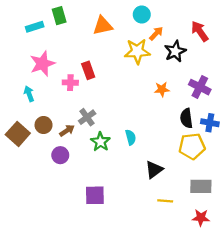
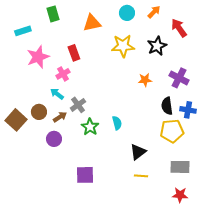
cyan rectangle: (35, 27) -> (23, 31), moved
orange arrow: (156, 33) -> (154, 12), moved
red rectangle: (88, 70) -> (74, 53), moved
pink cross: (70, 83) -> (63, 74), turned -32
cyan arrow: (29, 94) -> (57, 94), moved, turned -32
yellow line: (165, 201) -> (141, 176), moved

